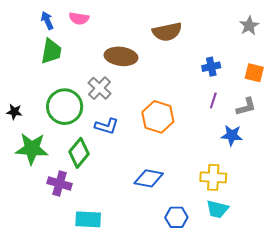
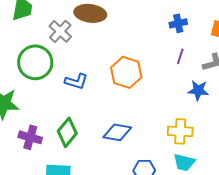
gray cross: (99, 88) -> (60, 31), moved
green diamond: (79, 153) -> (67, 132), moved

